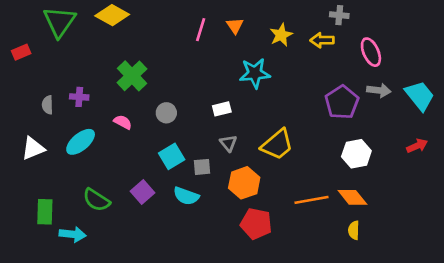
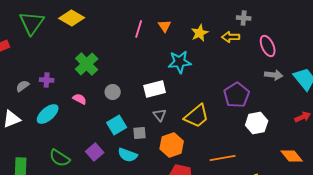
purple pentagon: (342, 102) -> (237, 95), moved
gray semicircle: (48, 105) -> (23, 86), turned 56
white rectangle: (222, 109) -> (155, 89), size x1.5
orange diamond: (352, 197) -> (292, 156), moved

